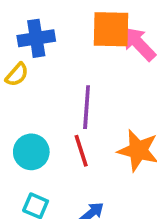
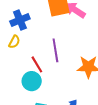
red line: (81, 151) -> (37, 64), moved

